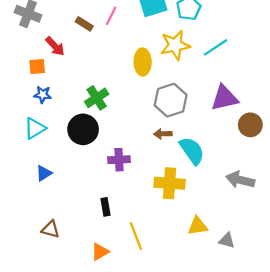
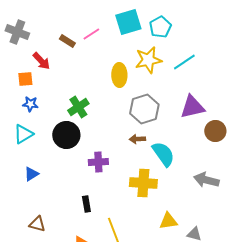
pink line: (111, 16) -> (91, 34), turned 30

